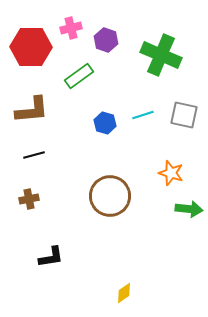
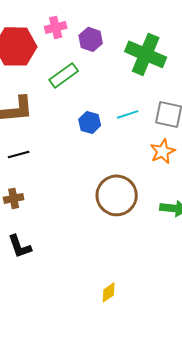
orange star: (171, 173) -> (163, 151), moved, turned 30
brown circle: (110, 196) -> (117, 195), moved
black L-shape: (51, 257) -> (20, 246), moved, turned 80

